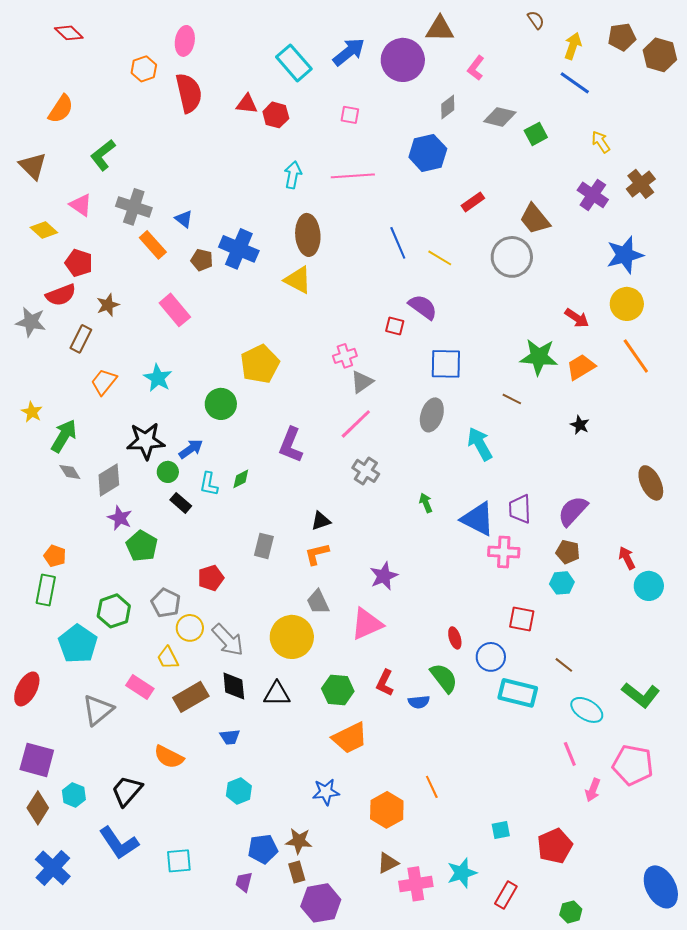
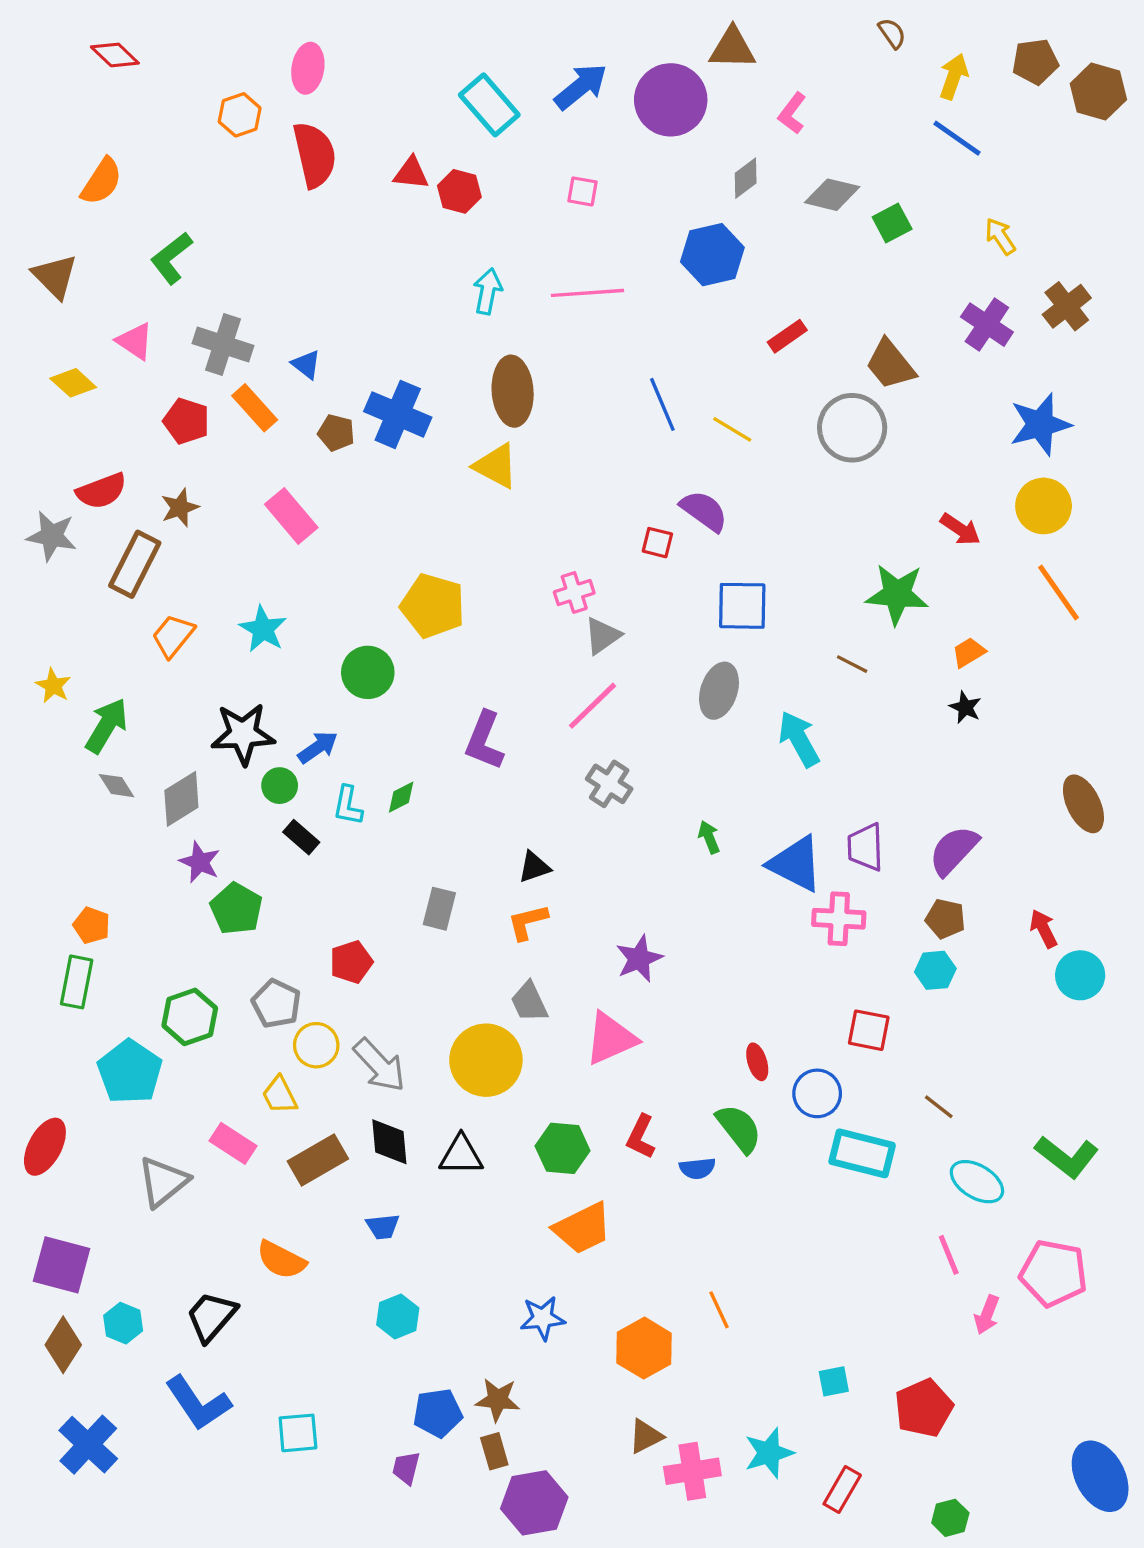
red pentagon: (79, 263) -> (186, 421), moved
brown rectangle: (81, 339) -> (135, 564), size x1.4
yellow pentagon: (260, 364) -> (433, 606), turned -30
orange trapezoid: (581, 367) -> (969, 652), moved, size x0.7

